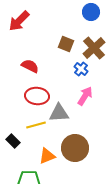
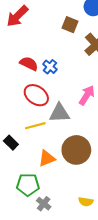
brown square: (66, 44) -> (70, 25), moved
blue cross: (81, 69) -> (50, 67), moved
red ellipse: (37, 96) -> (36, 95), turned 30

